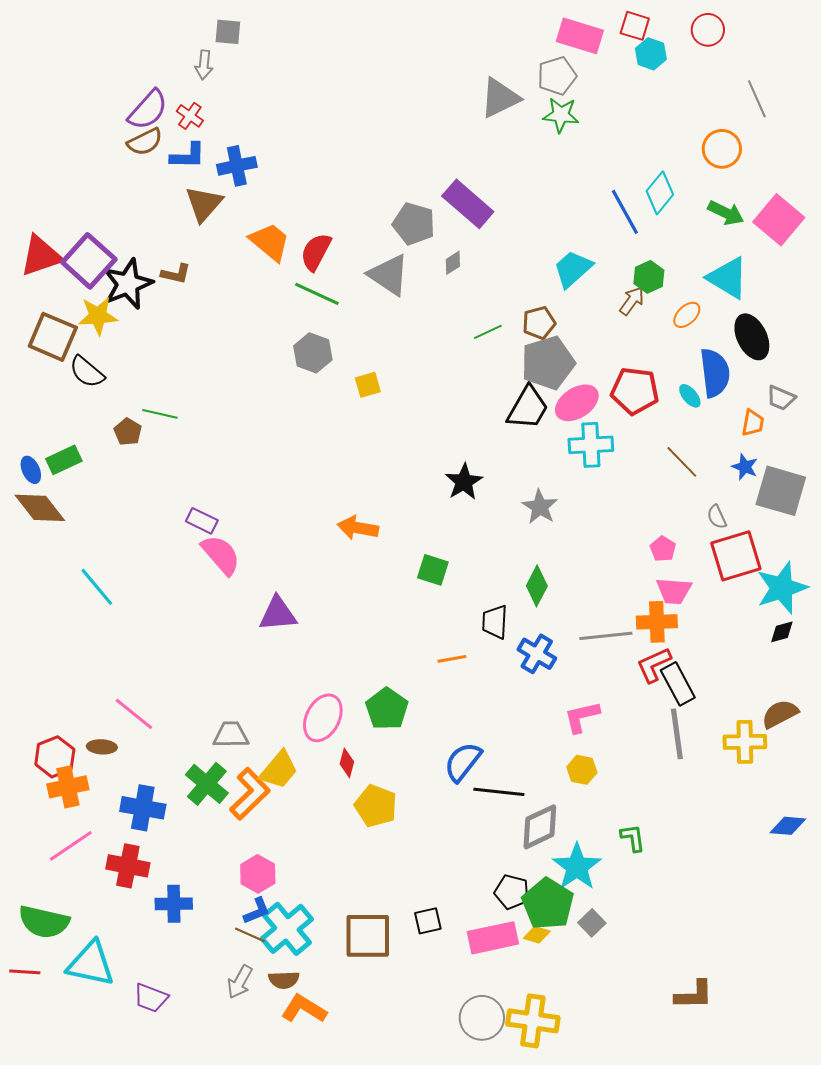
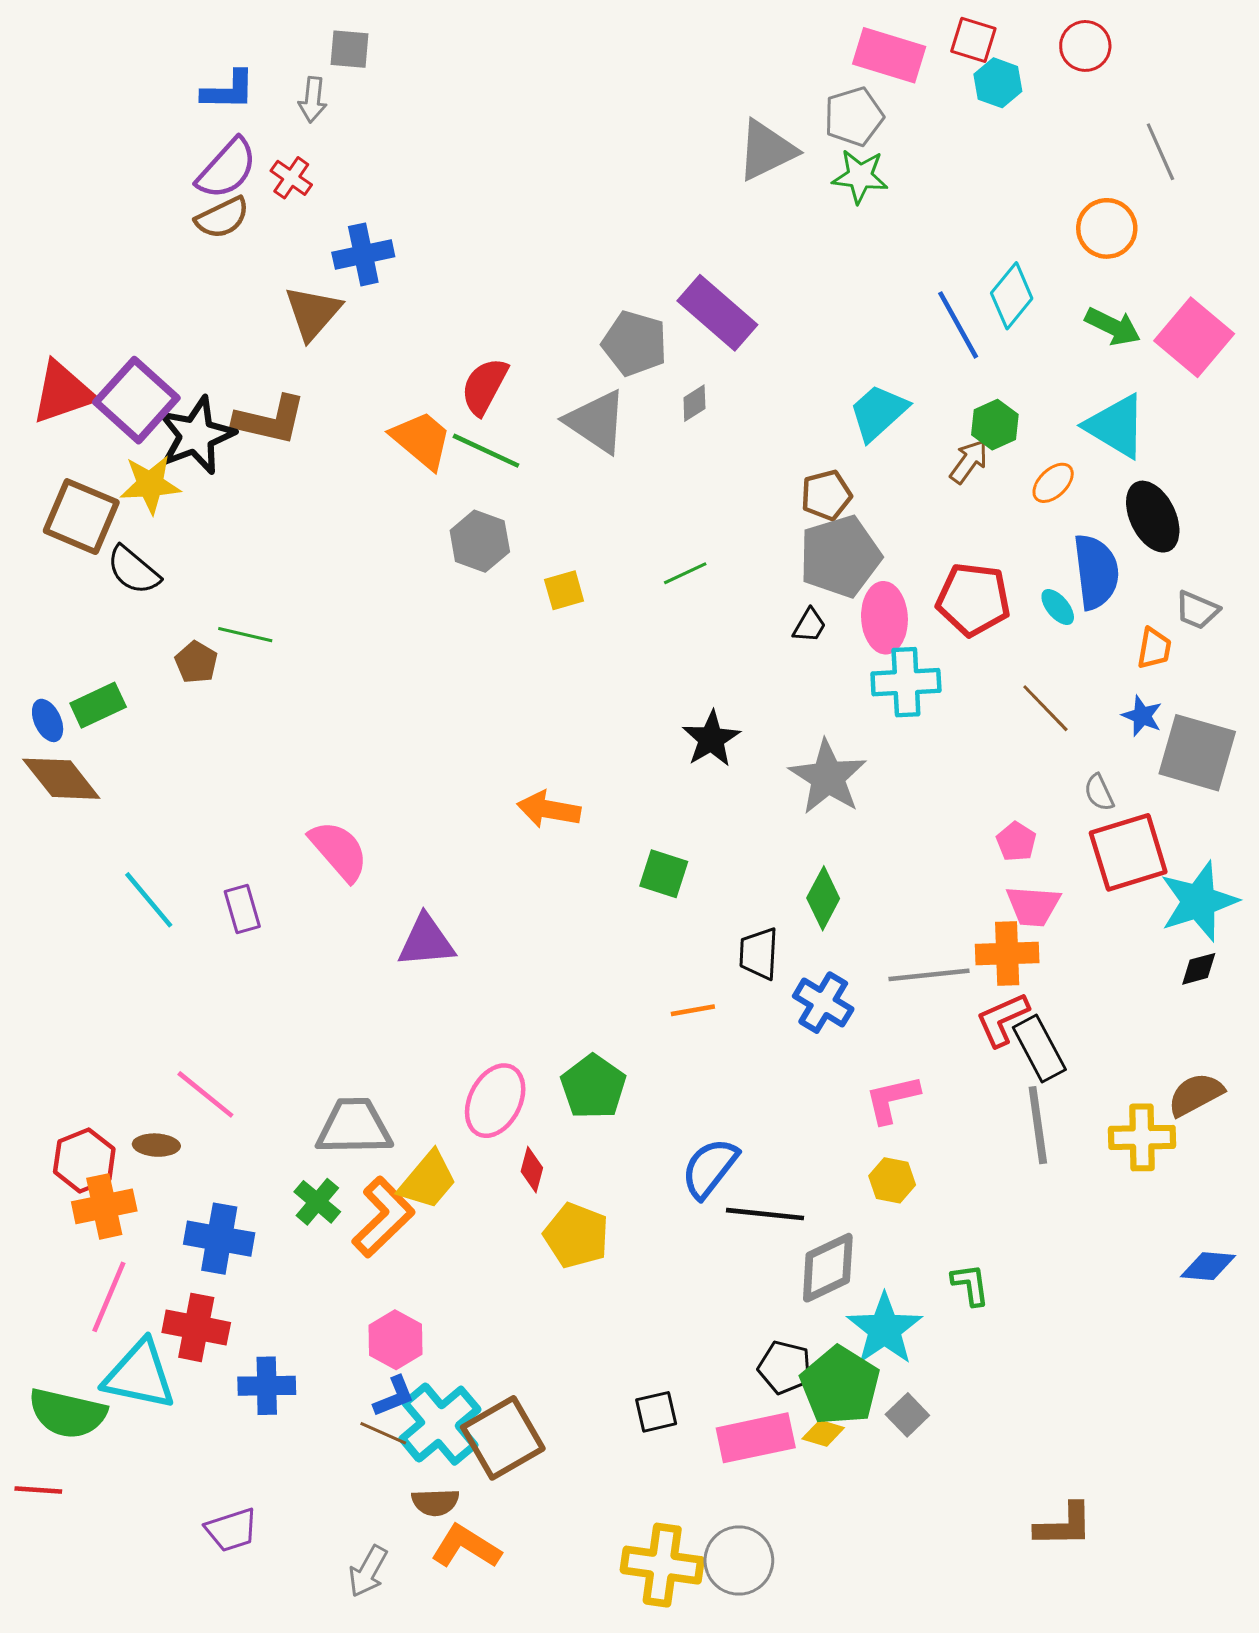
blue L-shape: (188, 156) -> (228, 90), moved
orange trapezoid: (270, 242) -> (422, 440), moved
brown L-shape: (176, 274) -> (270, 420), size x1.6
green line: (488, 332) -> (685, 573), moved
pink ellipse: (577, 403) -> (884, 618), turned -60
black trapezoid: (528, 408) -> (809, 625), size x0.5
gray star: (540, 507) -> (828, 777), size x1.4
purple rectangle: (202, 521) -> (242, 909), moved, turned 48
gray trapezoid: (231, 735) -> (354, 1127), size x1.4
green cross: (207, 784) -> (317, 1202), size x0.7
pink line: (71, 846) -> (109, 1297), turned -33
brown square: (368, 936) -> (503, 1438), moved, turned -30
cyan triangle: (91, 964) -> (139, 1375), moved
gray arrow: (240, 982) -> (368, 1571), moved
purple trapezoid: (151, 998) -> (231, 1530), turned -39
yellow cross: (533, 1021) -> (662, 1565), moved

